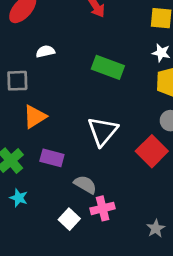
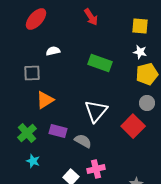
gray semicircle: (85, 184) -> (83, 141), moved

